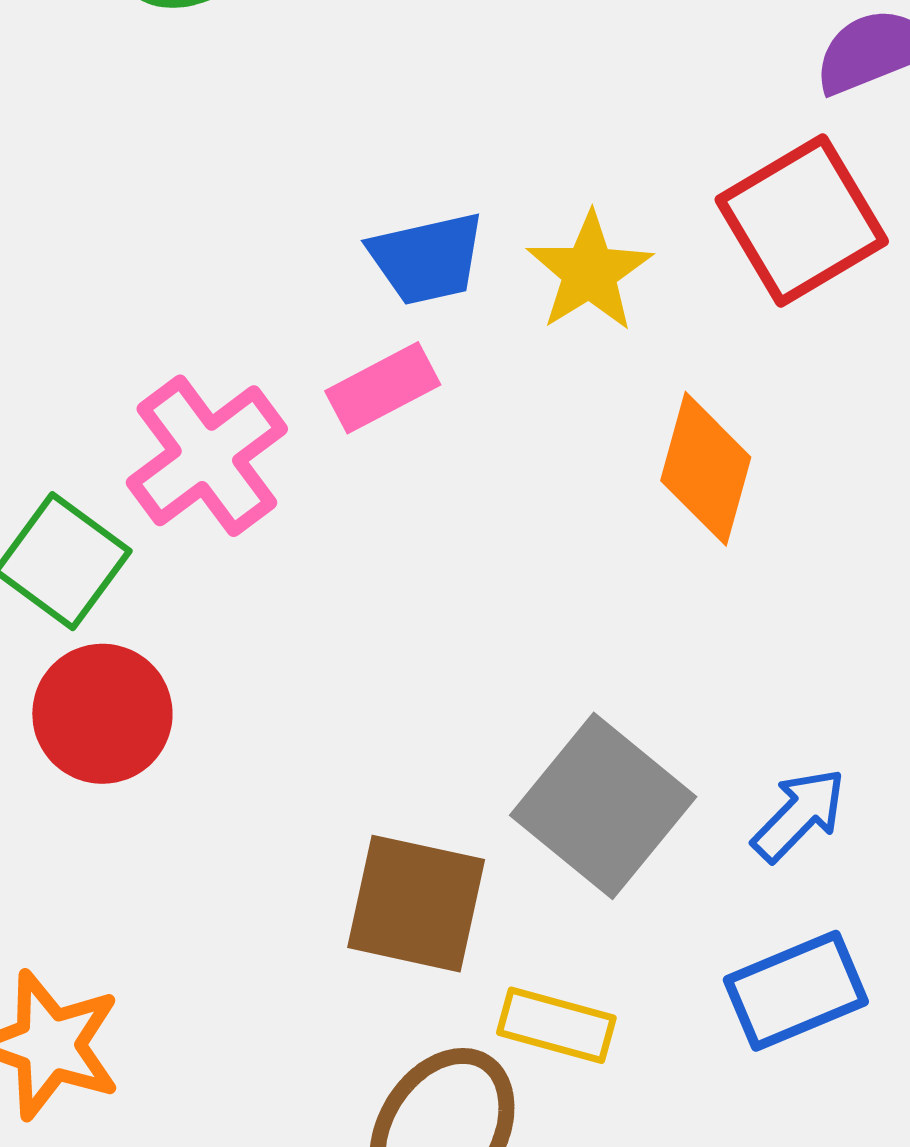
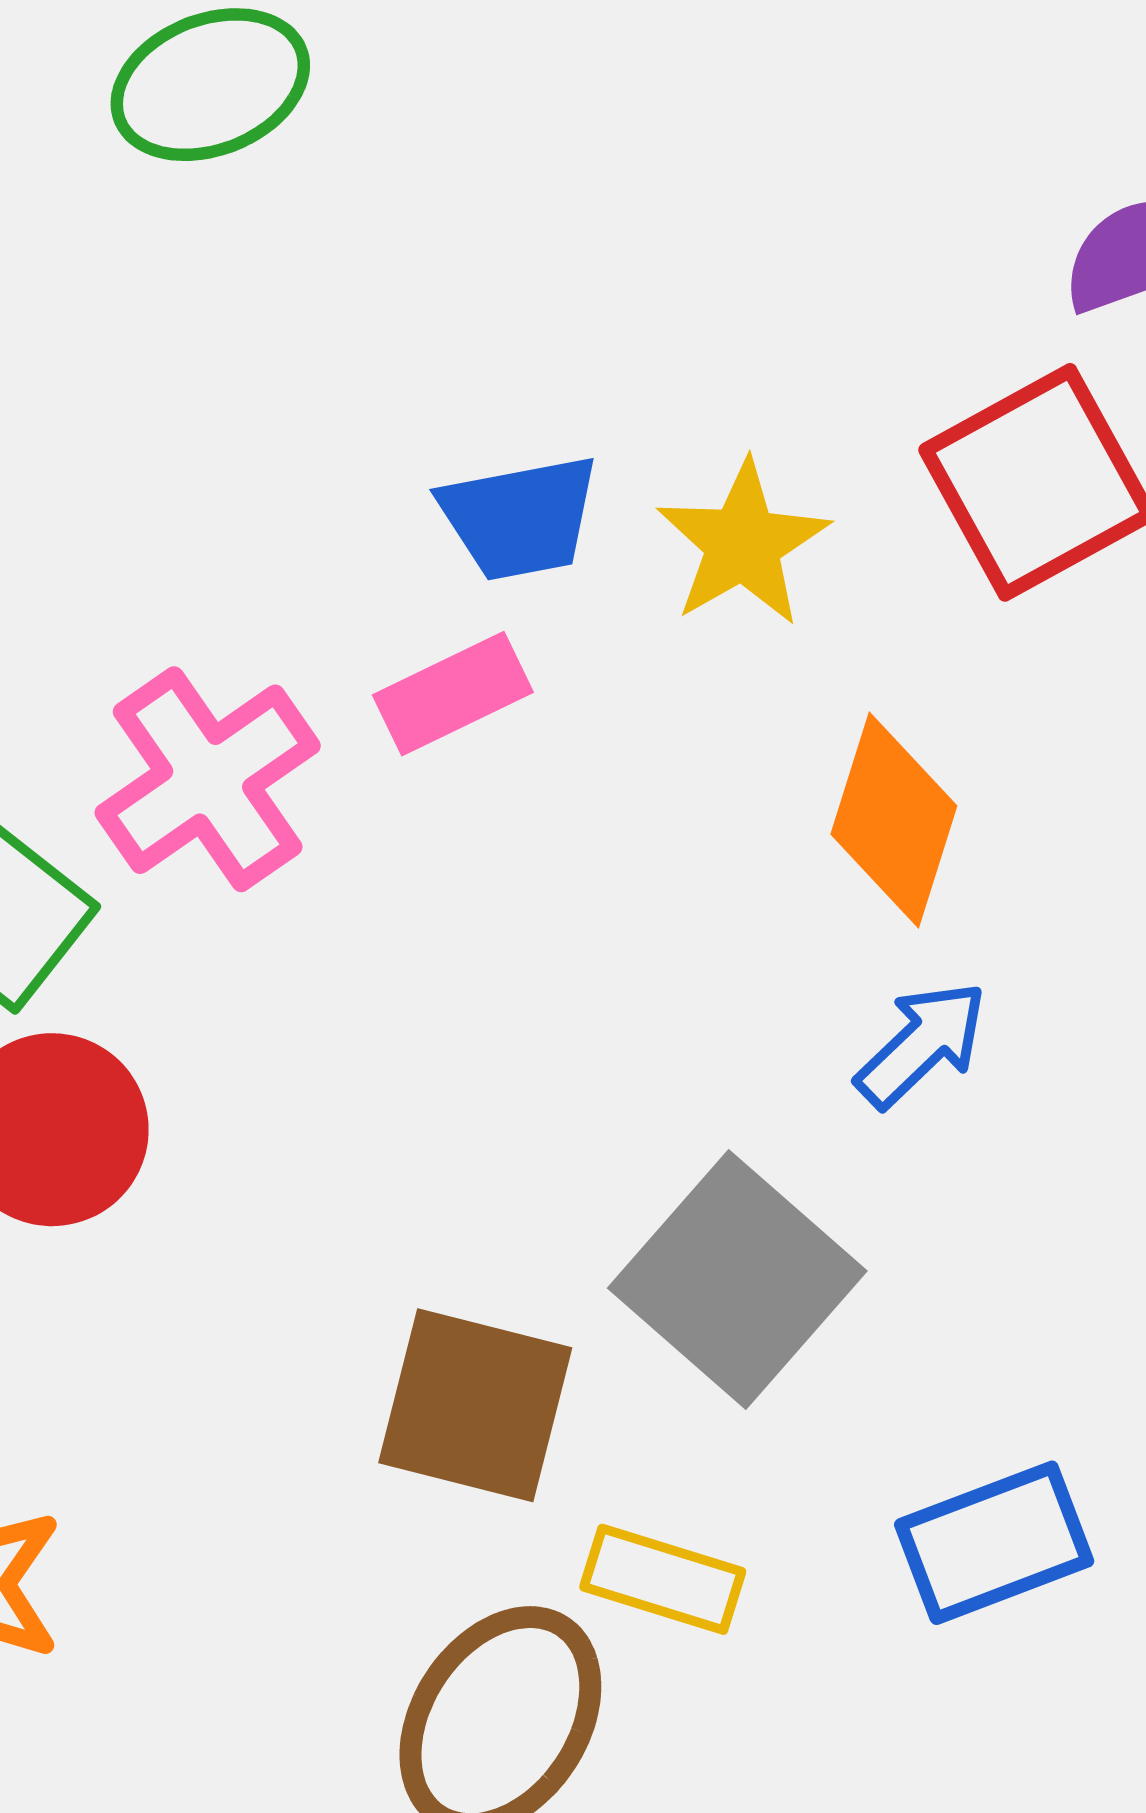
blue arrow: (799, 815) -> (922, 1044), moved

